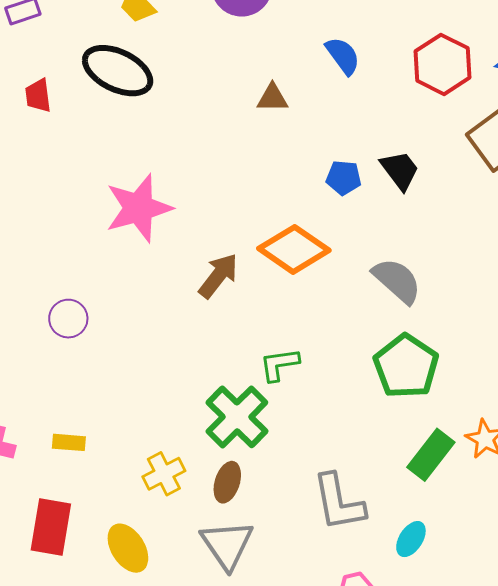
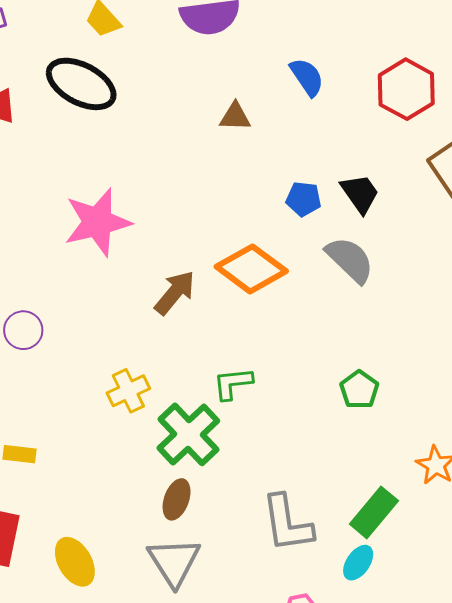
gray semicircle: (397, 281) -> (350, 260), moved
green pentagon: (406, 366) -> (359, 390), size x0.6
green rectangle: (431, 455) -> (374, 512), moved
yellow cross: (164, 474) -> (128, 391), moved

